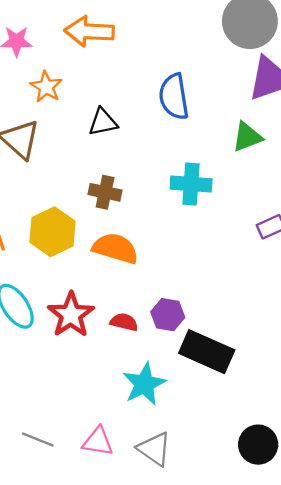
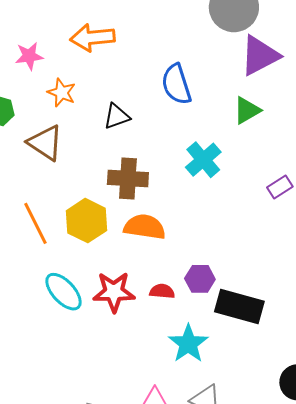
cyan cross: (191, 184) -> (203, 160), turned -36
brown cross: (105, 192) -> (128, 178), size x1.4
red star: (71, 315) -> (114, 292), turned -30

